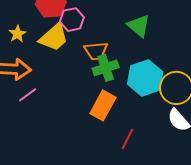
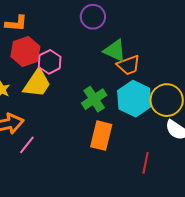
orange trapezoid: (96, 51) -> (129, 65), moved
red line: (128, 139) -> (146, 163), moved

